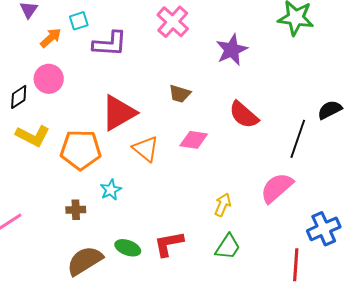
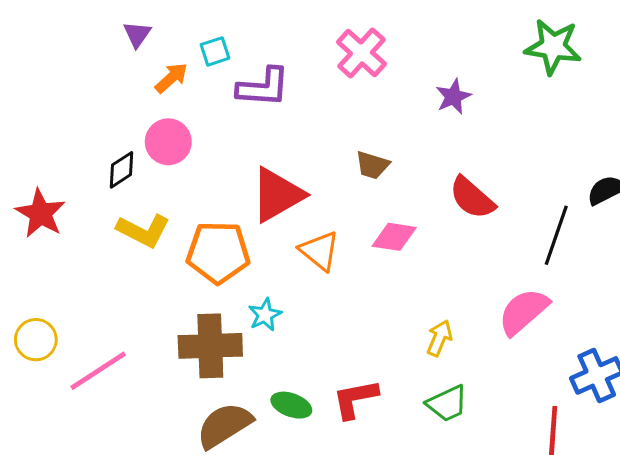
purple star: (232, 50) -> (453, 97), size x0.7
brown cross: (76, 210) -> (210, 346), size x2.0
green trapezoid: (228, 247) -> (447, 404), turned 32

